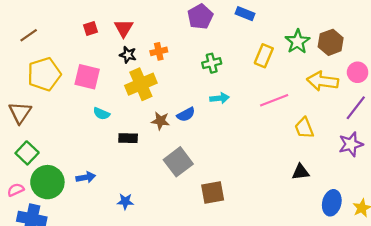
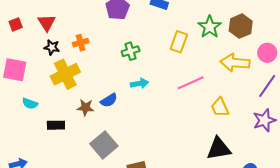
black triangle: (301, 172) -> (219, 149), size x1.5

